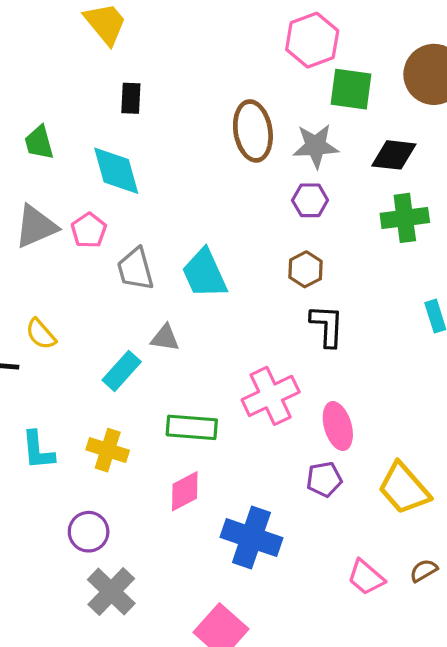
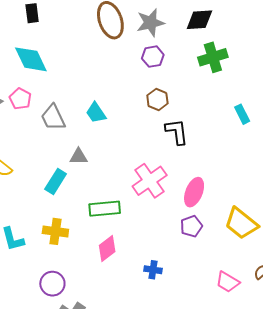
cyan trapezoid: (204, 274) -> (96, 113), size x0.7
pink ellipse: (338, 426) -> (194, 192), turned 48
blue cross: (251, 538) -> (153, 270), size x0.5

